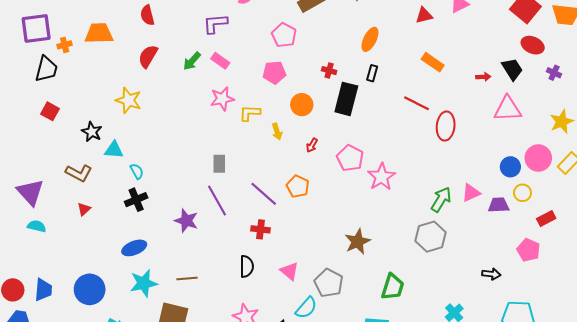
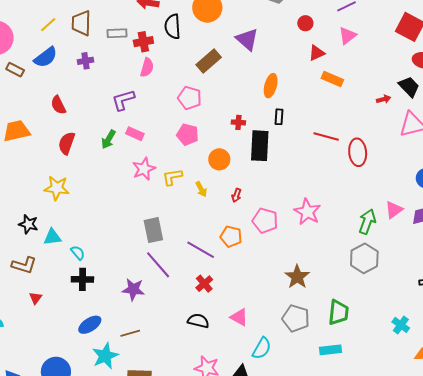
orange rectangle: (433, 62) -> (332, 79), moved
pink pentagon: (274, 72) -> (188, 134), turned 30
pink pentagon: (350, 158) -> (265, 221), moved
gray rectangle: (219, 164) -> (153, 230), size x1.4
black cross: (136, 200) -> (82, 279), turned 35
red cross: (260, 229) -> (204, 284), turned -36
black semicircle: (247, 266) -> (198, 321), turned -65
brown line: (187, 279) -> (130, 333), moved
gray pentagon: (329, 283) -> (296, 318), moved

